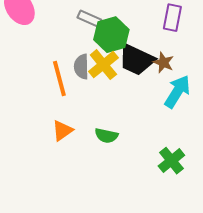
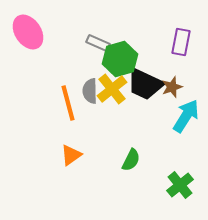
brown star: (163, 63) -> (172, 87), turned 30
green semicircle: (106, 136) -> (131, 160), moved, turned -75

